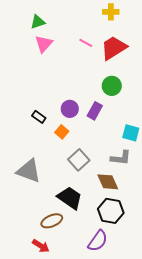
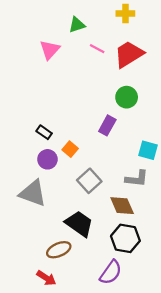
green triangle: (38, 22) -> (77, 25), moved
purple circle: (70, 109) -> (47, 159), moved

